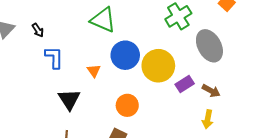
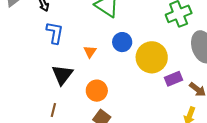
blue circle: (125, 55) -> (122, 42), size x0.7
orange circle: (127, 105) -> (97, 91), moved

